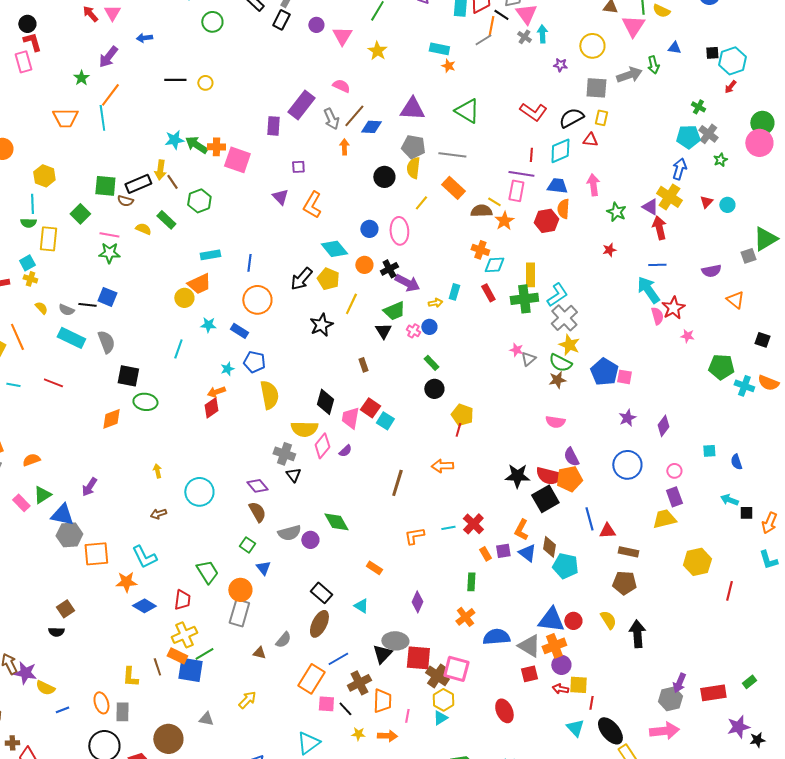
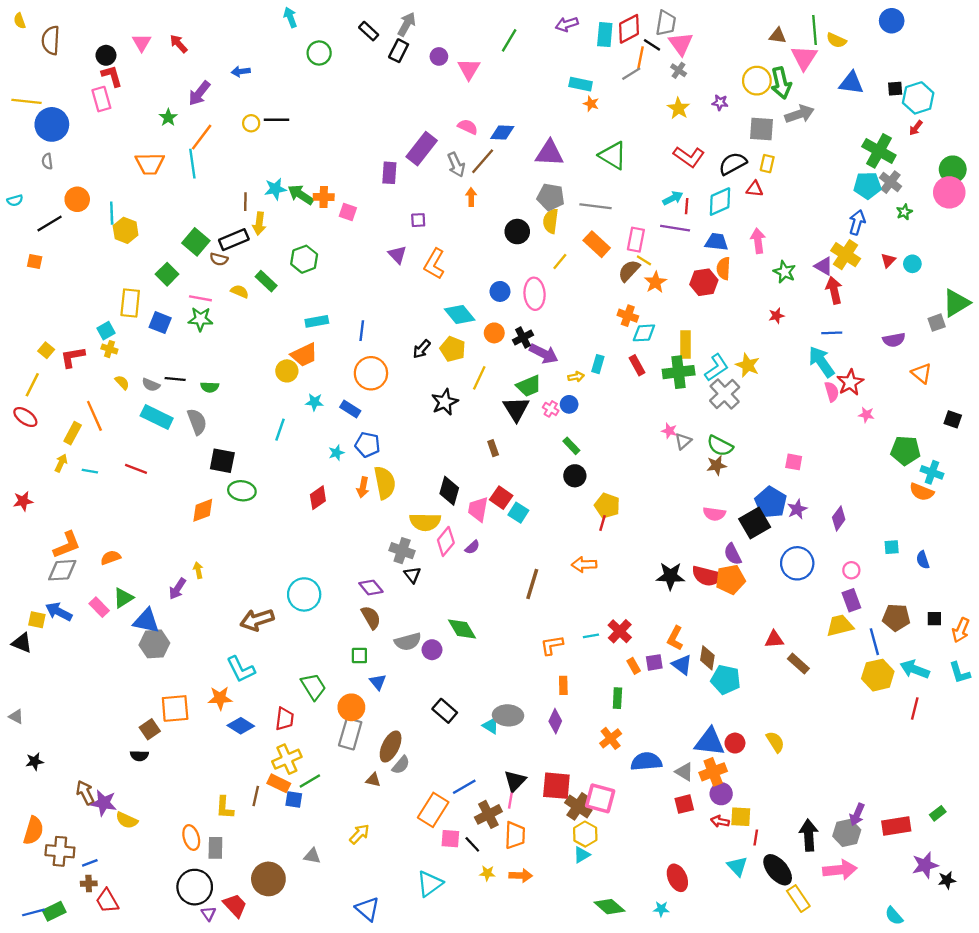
pink triangle: (112, 13) -> (142, 43), moved
cyan arrow: (542, 34) -> (673, 198), moved, turned 66
blue triangle: (674, 48) -> (851, 83), size x1.6
yellow star: (377, 51) -> (679, 108), moved
green arrow: (653, 65) -> (781, 83), moved, size x1.5
yellow circle: (205, 83) -> (251, 123), moved
green cross: (698, 107) -> (879, 151), size x2.0
blue diamond: (371, 127) -> (502, 132), moved
pink square: (237, 160) -> (348, 212), size x0.6
brown line: (172, 182) -> (245, 202), moved, turned 35
green square: (105, 186) -> (196, 242), turned 35
pink rectangle: (516, 191) -> (636, 240), moved
cyan line: (32, 204) -> (112, 213), moved
brown semicircle: (481, 211) -> (629, 271), turned -45
green semicircle: (28, 223) -> (210, 387), moved
black arrow: (301, 279) -> (422, 349), size x0.7
blue square: (107, 297) -> (160, 323), moved
black triangle: (383, 331) -> (516, 409), size x1.4
yellow star: (569, 345) -> (748, 365), moved
blue pentagon: (604, 372) -> (771, 502), moved
orange semicircle: (768, 383) -> (922, 492), moved
orange arrow: (216, 392) -> (363, 487), moved, turned -60
yellow arrow: (157, 471) -> (198, 570), moved
black square: (545, 499) -> (755, 523), moved
cyan arrow: (729, 500) -> (915, 669), moved, size x1.4
brown arrow: (158, 514) -> (257, 620), size x1.8
blue line: (589, 519) -> (874, 642), moved
green square: (247, 545) -> (359, 655), turned -35
brown rectangle: (628, 552) -> (798, 664), turned 30
orange square: (96, 554) -> (175, 708), moved
orange rectangle: (374, 568) -> (563, 685), moved, turned 56
brown pentagon: (624, 583) -> (896, 617), moved
brown ellipse: (319, 624) -> (391, 746), moved
black arrow: (637, 634) -> (809, 835), moved
gray ellipse: (395, 641) -> (508, 715), moved
gray triangle: (529, 646) -> (684, 772), size x0.7
brown line: (157, 667) -> (256, 796), turned 30
blue square: (190, 670) -> (294, 799), size x0.6
blue line: (62, 710) -> (90, 863), moved
red ellipse: (504, 711) -> (677, 878), moved
pink line: (407, 716) -> (510, 801), moved

